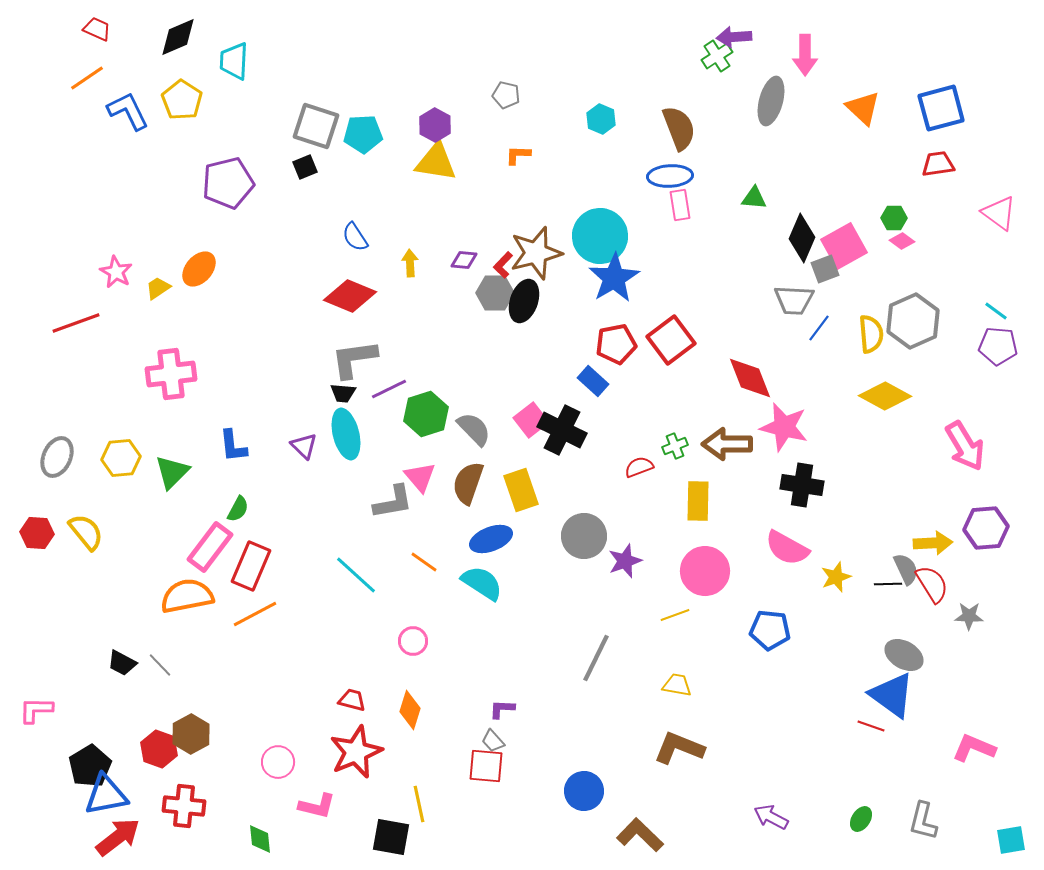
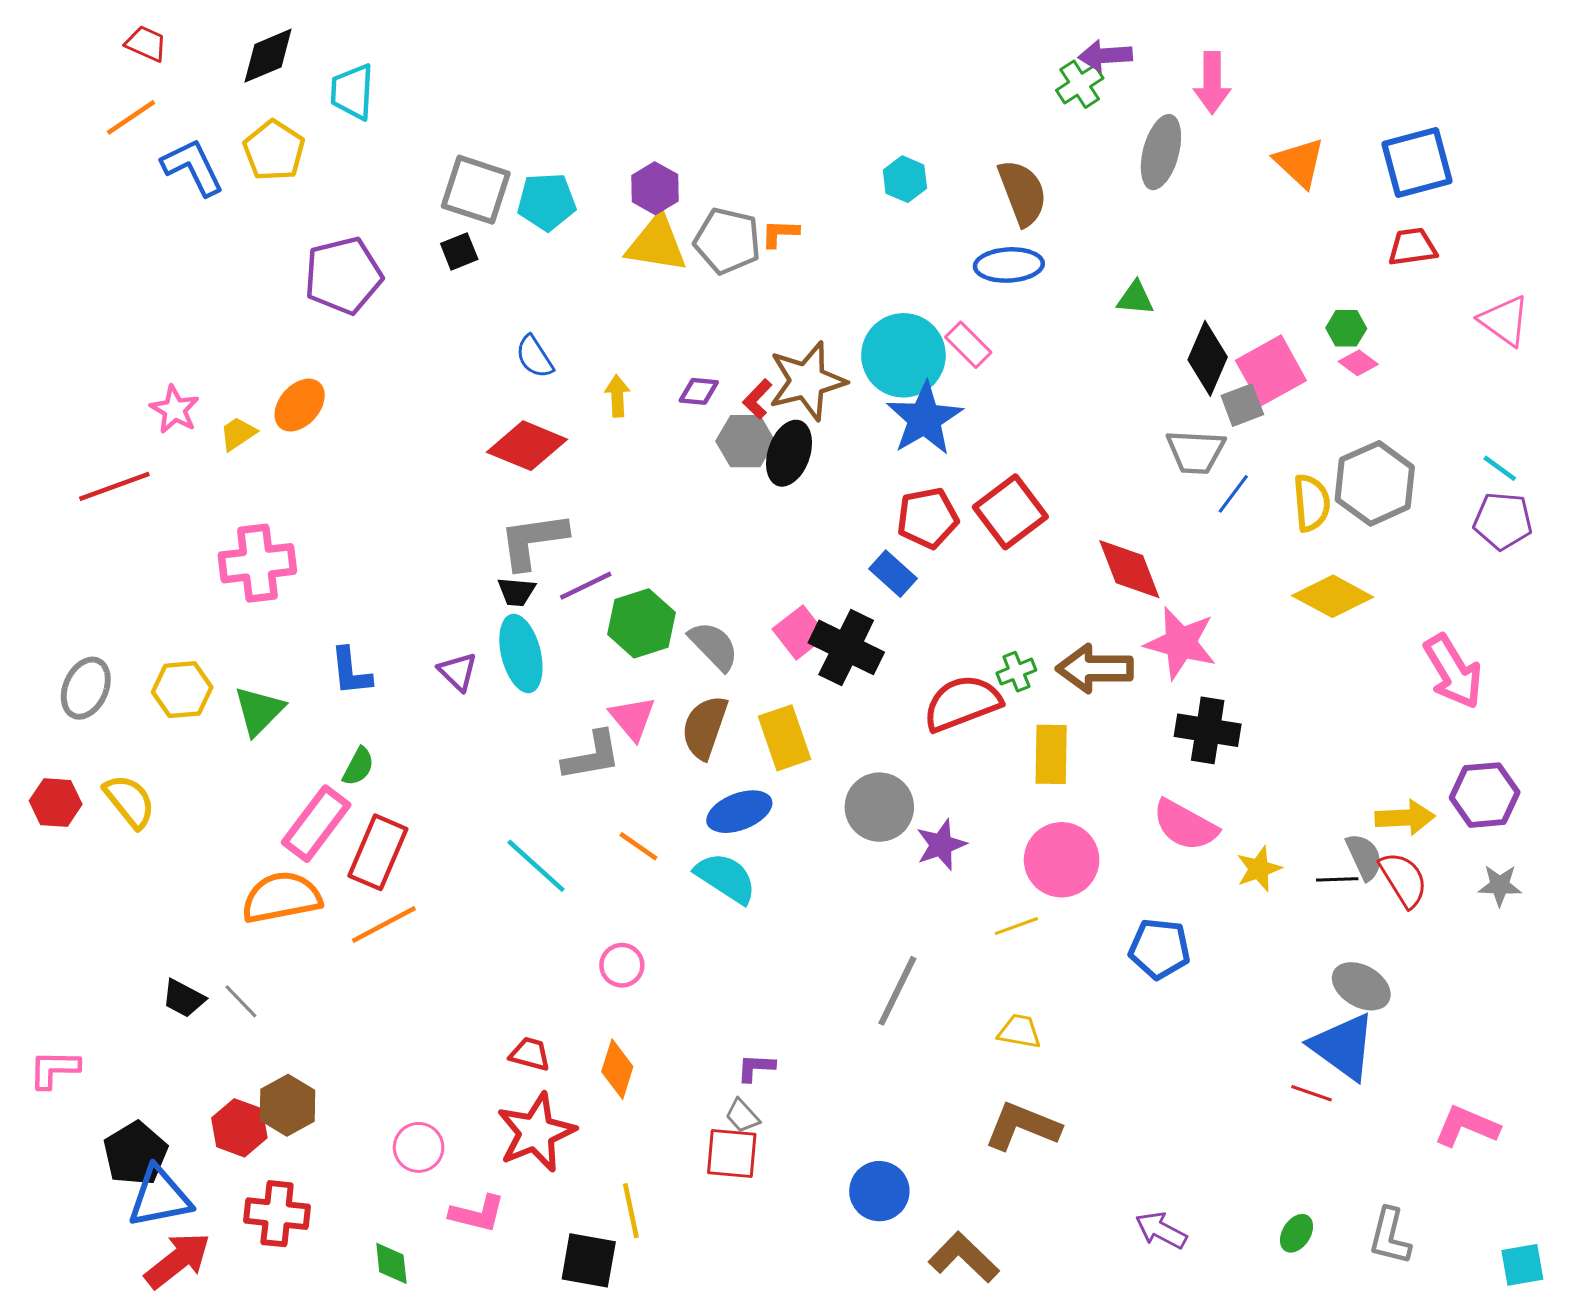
gray pentagon: (506, 95) -> (727, 241), moved, size x1.6
pink rectangle: (680, 205) -> (968, 345), moved, turned -36
red semicircle: (639, 467) -> (962, 703), size x1.8
gray star: (969, 616) -> (1500, 885), moved

